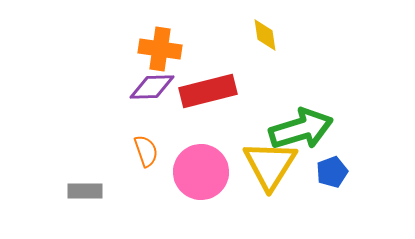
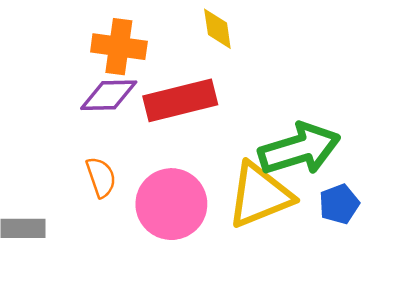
yellow diamond: (265, 35) -> (217, 29), moved
yellow triangle: (270, 165) -> (260, 195), turned 36

